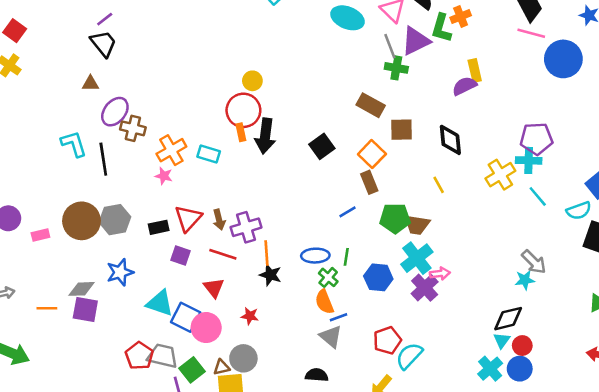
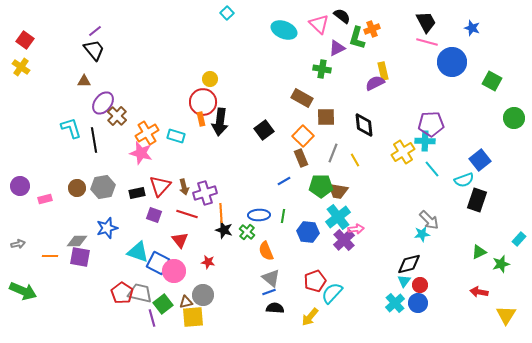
purple triangle: (416, 41) -> (337, 48), size x0.7
gray line: (390, 46) -> (333, 153), moved, turned 42
brown cross: (133, 128) -> (117, 116), turned 30
pink star: (164, 176) -> (141, 153), size x1.6
brown circle: (81, 221) -> (77, 188), size x0.6
green cross: (328, 277) -> (247, 232), moved
blue line: (338, 317) -> (269, 292), moved
black semicircle: (317, 375) -> (275, 308), moved

